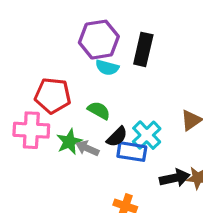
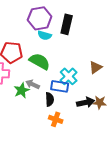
green semicircle: (99, 110) -> (40, 61), size x1.5
black semicircle: (117, 137) -> (50, 99), moved, turned -48
green star: (69, 142) -> (22, 90), moved

